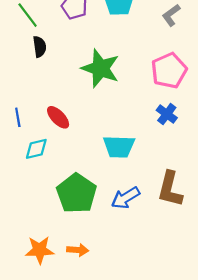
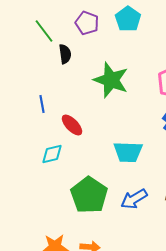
black semicircle: (40, 47) -> (65, 54), moved
blue line: (18, 117) -> (42, 104), moved

